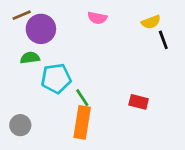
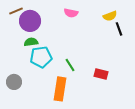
green semicircle: (30, 58) -> (31, 42), moved
green line: (82, 98) -> (70, 65), moved
gray circle: (20, 125) -> (14, 82), moved

